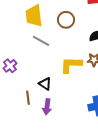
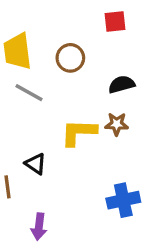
purple arrow: (47, 107) -> (39, 227), moved

